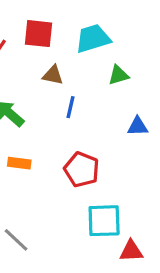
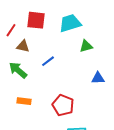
brown triangle: (53, 75) -> (23, 46), moved
blue line: (70, 107) -> (48, 61), moved, turned 40

